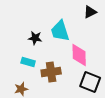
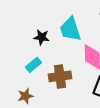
cyan rectangle: (28, 62) -> (33, 65), turned -56

